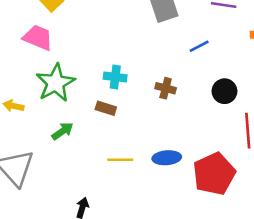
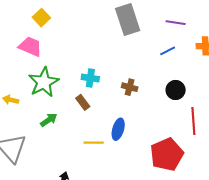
blue line: (199, 46) -> (168, 51), moved
brown rectangle: (106, 108) -> (83, 102), turned 35
blue ellipse: (167, 158) -> (118, 129), moved, turned -70

